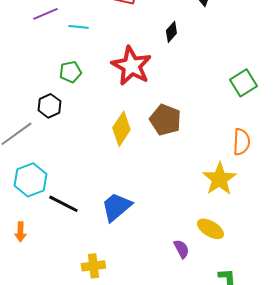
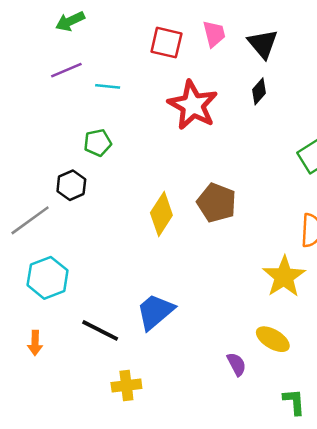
black diamond: (171, 32) -> (259, 91), moved
red star: (131, 66) -> (193, 105), moved
black line: (63, 204) -> (100, 330), moved

